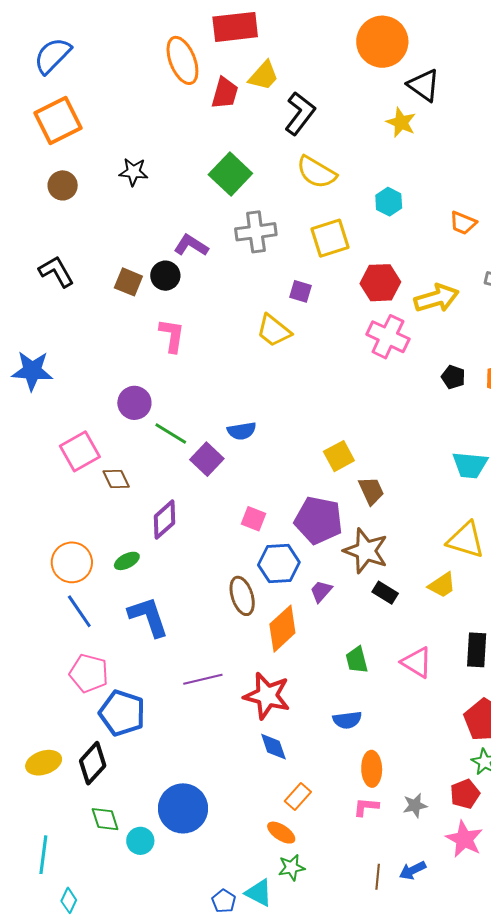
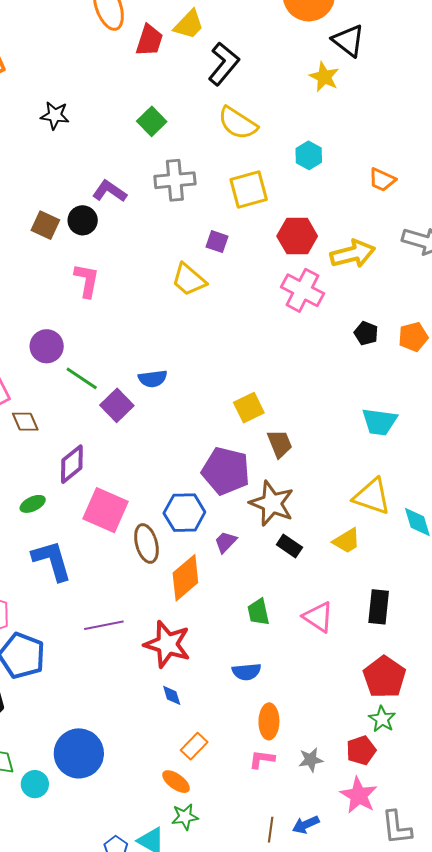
green square: (230, 174) -> (152, 121), size x0.7
pink square: (253, 519) -> (106, 510), moved, size x1.8
blue diamond: (273, 747) -> (172, 695), size x0.7

